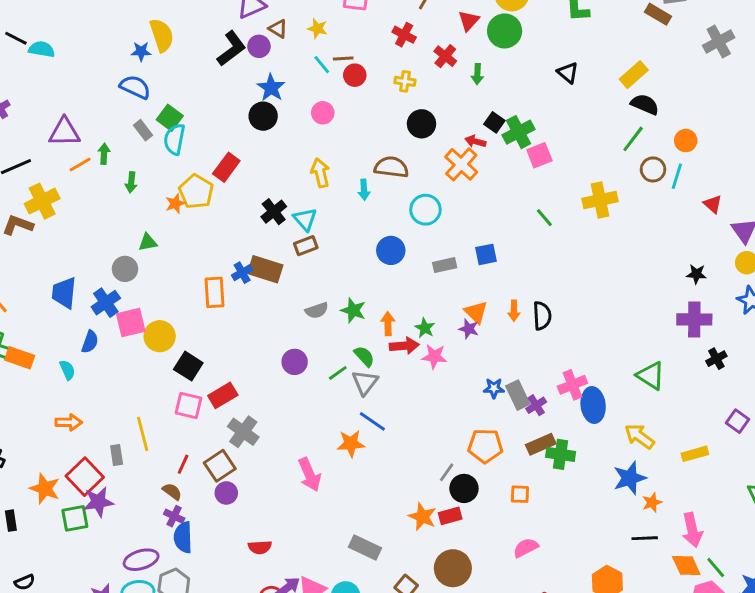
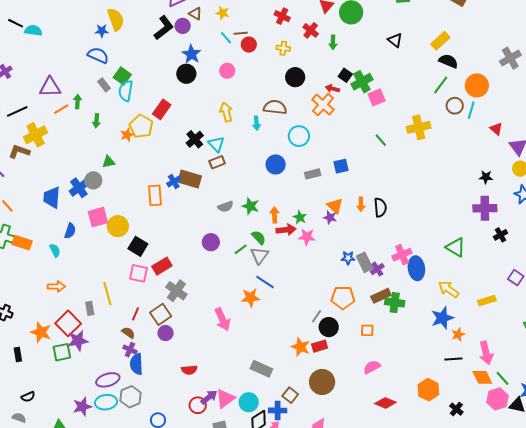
gray cross: (719, 41) -> (510, 58), moved
orange circle: (686, 141) -> (477, 85), size x1.5
blue cross: (106, 303) -> (79, 188), moved

